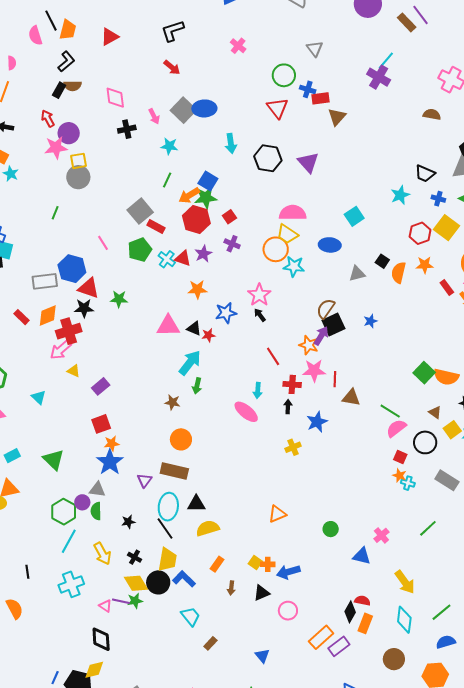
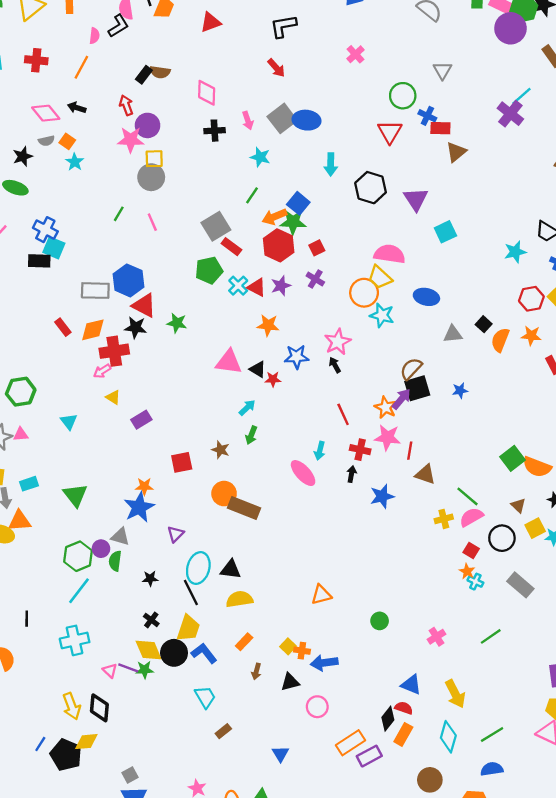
black L-shape: (66, 62) -> (118, 26), moved
cyan square: (354, 216) -> (445, 232), moved
pink line: (103, 243) -> (152, 222), moved
pink arrow: (61, 350) -> (102, 371), size x0.7
cyan arrow: (190, 363) -> (247, 408), size x0.6
red square: (101, 424) -> (182, 462), moved
yellow cross: (293, 447) -> (444, 519), moved
brown rectangle: (174, 471) -> (244, 508), moved
yellow arrow: (102, 554) -> (72, 706), moved
blue triangle: (362, 556) -> (411, 685), moved

